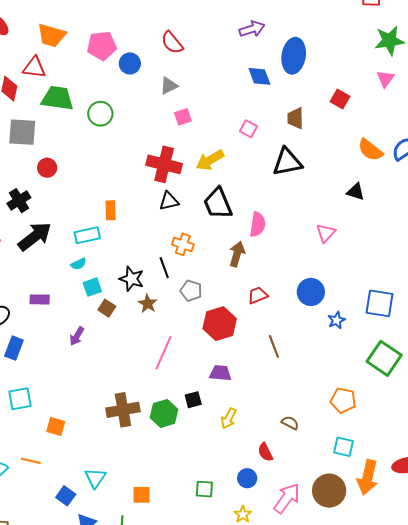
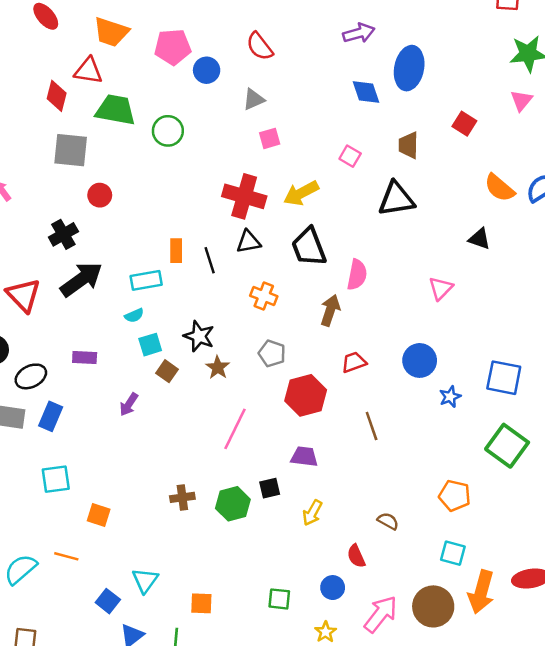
black line: (164, 268) -> (210, 260), moved
brown cross: (123, 410) -> (182, 497), size x0.6

